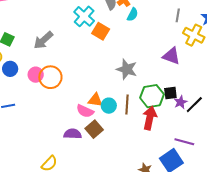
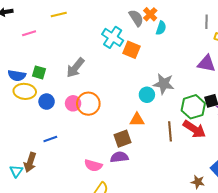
brown line: (127, 104) -> (170, 131), moved
cyan circle: (109, 106) -> (147, 95), moved
pink semicircle: (85, 111) -> (93, 165), moved
red arrow: (150, 118) -> (194, 129), turned 120
brown square: (94, 129) -> (123, 139), moved, turned 30

